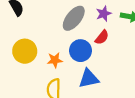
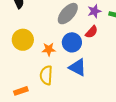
blue triangle: (89, 78) -> (78, 67), turned 36

